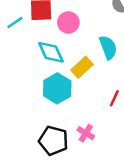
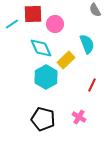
pink cross: (86, 133) -> (79, 117), moved

